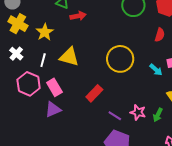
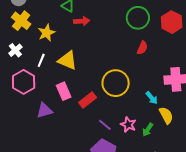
red semicircle: (160, 35) -> (142, 48), moved
yellow circle: (120, 59) -> (116, 83), moved
cyan arrow: (156, 70) -> (152, 98), moved
pink rectangle: (54, 87) -> (64, 91), moved

